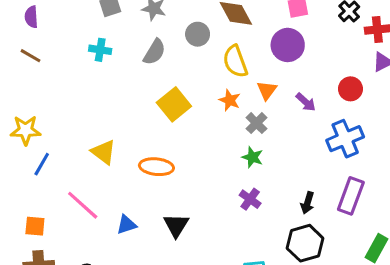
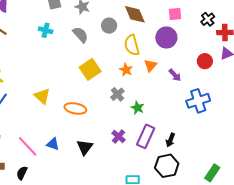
gray semicircle: (154, 52) -> (80, 35), turned -78
red circle: (350, 89) -> (205, 61), moved
gray cross: (256, 123) -> (117, 94), moved
purple rectangle: (351, 196) -> (146, 136), moved
purple cross: (250, 199) -> (119, 136), moved
pink line: (83, 205) -> (28, 146), moved
blue triangle: (126, 225) -> (53, 144), turned 32

